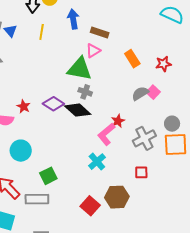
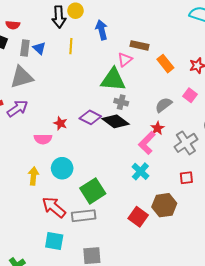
brown rectangle: (100, 32) -> (139, 45), moved
gray semicircle: (140, 93) -> (164, 105), moved
green square: (48, 176) -> (93, 191), size x1.4

